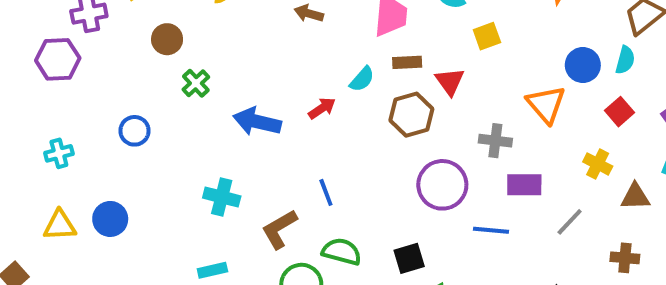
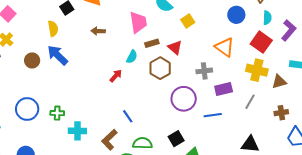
cyan semicircle: (625, 60) -> (267, 18), moved
blue circle: (583, 65) -> (236, 15), moved
green cross: (196, 83) -> (57, 113), moved, turned -32
red square: (619, 112) -> (261, 42), size x1.5
blue arrow: (257, 122) -> (58, 55), moved, turned 45
blue circle: (134, 131) -> (27, 109), size x1.5
yellow cross: (598, 164) -> (257, 70), size x1.5

